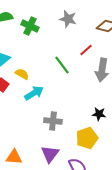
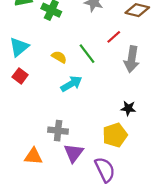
yellow semicircle: (22, 74) -> (59, 57), moved
cyan arrow: (34, 93) -> (71, 84), moved
gray cross: (53, 121) -> (58, 131), moved

